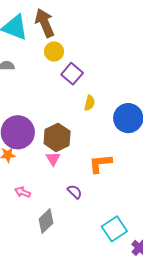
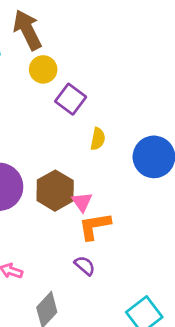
pink triangle: (53, 159) -> (82, 202), moved
orange L-shape: (100, 163) -> (95, 226), moved

